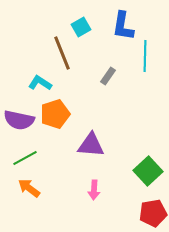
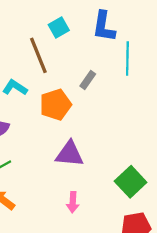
orange pentagon: (55, 114) -> (56, 105), moved

